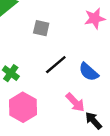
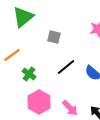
pink arrow: (75, 102) -> (70, 108), moved

